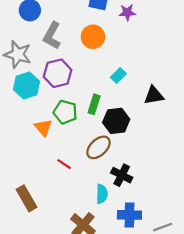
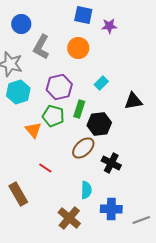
purple hexagon: (58, 73) -> (59, 87), moved
red line: (64, 164) -> (45, 168), moved
black cross: (122, 175) -> (111, 163), moved

